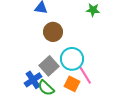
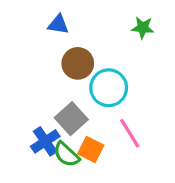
cyan circle: (72, 59) -> (109, 88), moved
orange square: (72, 84) -> (91, 150), moved

